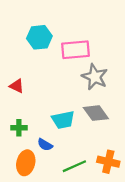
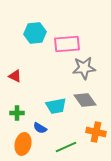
gray star: (95, 77) -> (84, 68), turned -30
orange cross: (108, 162) -> (96, 132), moved

